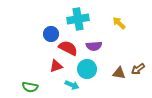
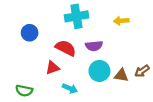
yellow arrow: (119, 23) -> (121, 21), turned -48
blue circle: (51, 34) -> (30, 33), moved
cyan circle: (87, 69) -> (99, 71), moved

